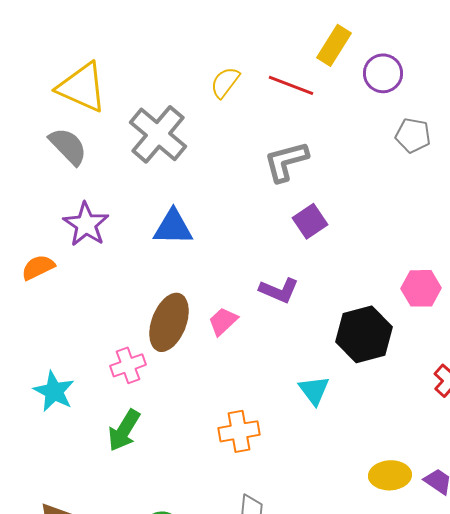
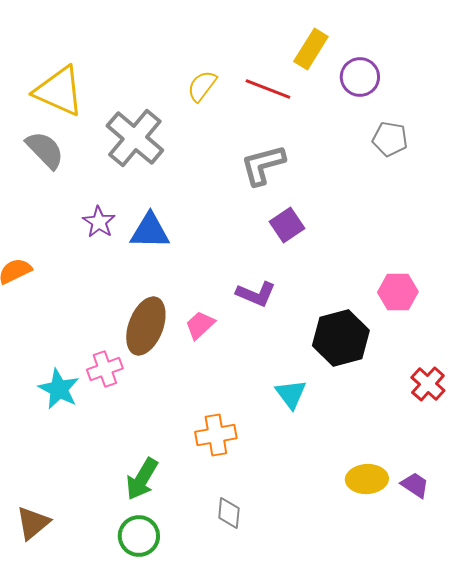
purple star: (86, 224) -> (99, 222), moved, size x0.7
cyan star: (54, 391) -> (59, 389), moved
green arrow: (124, 430) -> (142, 479), moved

